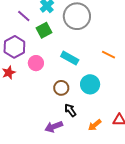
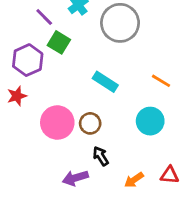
green square: (44, 30) -> (59, 42), moved, turned -35
pink circle: (36, 63) -> (57, 122), moved, size x1.5
cyan circle: (90, 84) -> (150, 121), moved

